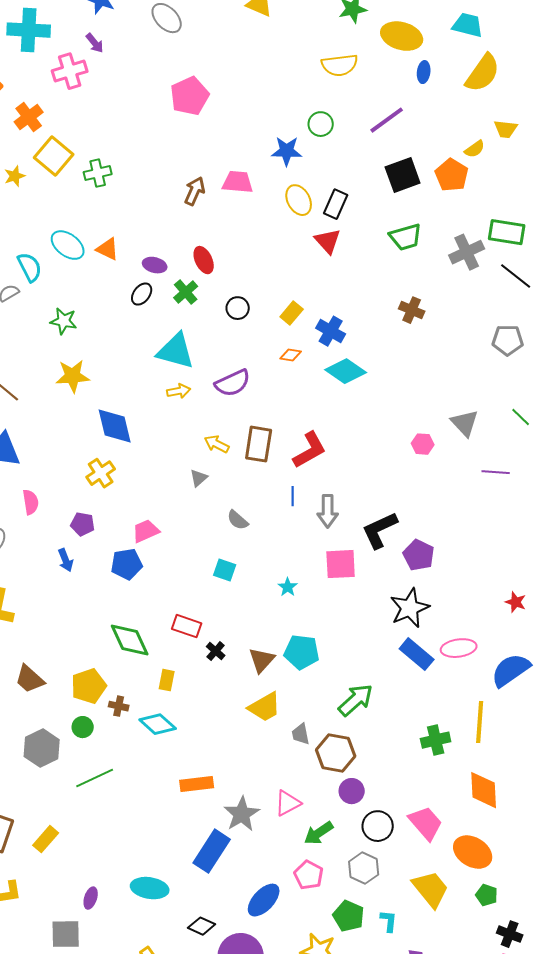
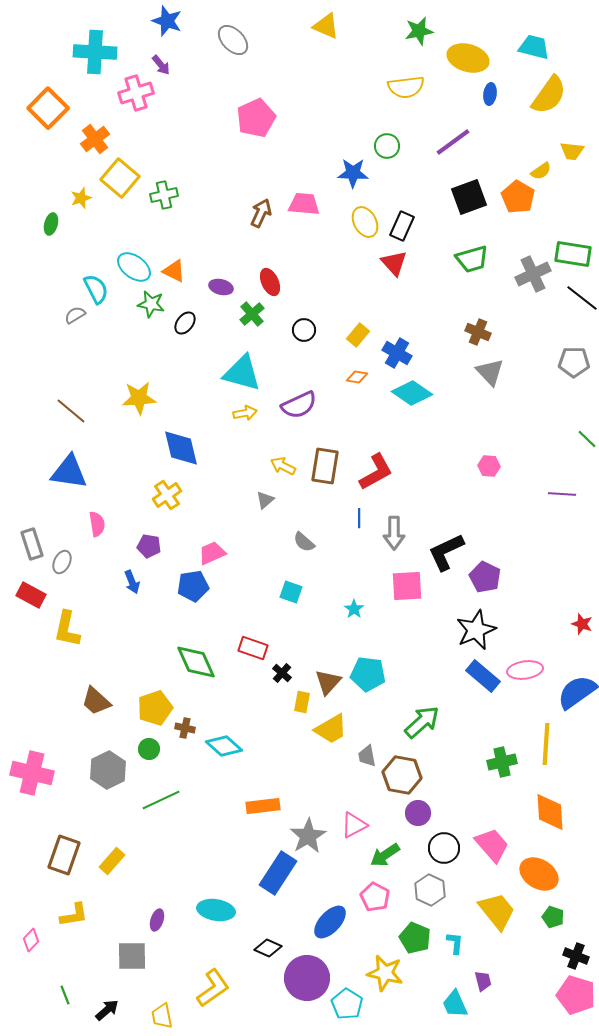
black ellipse: (142, 294) -> (185, 323), moved
green star: (64, 321) -> (151, 304), moved
gray triangle: (465, 423) -> (490, 372), moved
yellow rectangle: (167, 680) -> (302, 702), moved

